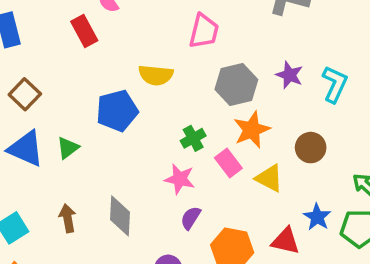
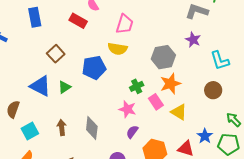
red rectangle: (84, 31) -> (78, 21), turned -36
pink trapezoid: (204, 31) -> (125, 24), moved
purple star: (289, 75) -> (193, 40), moved
cyan L-shape: (335, 84) -> (220, 61), turned 135
brown square: (25, 94) -> (56, 54), moved
brown circle: (311, 148) -> (213, 90), moved

